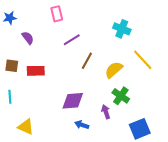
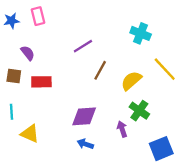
pink rectangle: (57, 14) -> (38, 16), moved
purple semicircle: (28, 38) -> (28, 53), moved
blue arrow: (82, 125) -> (85, 144), moved
yellow triangle: (26, 127) -> (30, 134), moved

